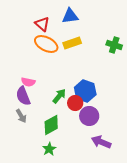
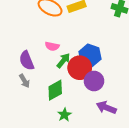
pink semicircle: (28, 82) -> (52, 46), moved
red circle: (75, 103) -> (80, 68), size x1.5
green star: (49, 149) -> (64, 115), moved

